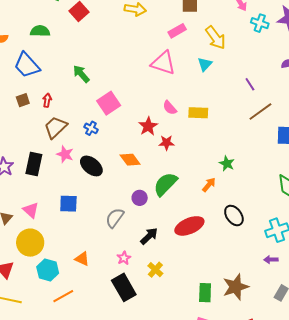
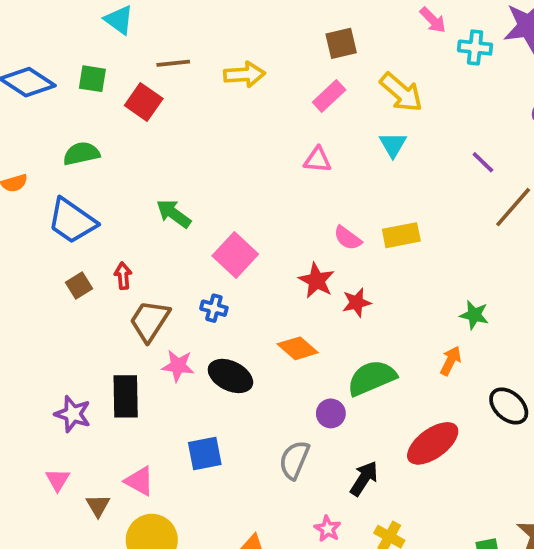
pink triangle: (163, 63) -> (318, 160), size x0.6
green semicircle: (165, 184) -> (372, 378), turned 36

